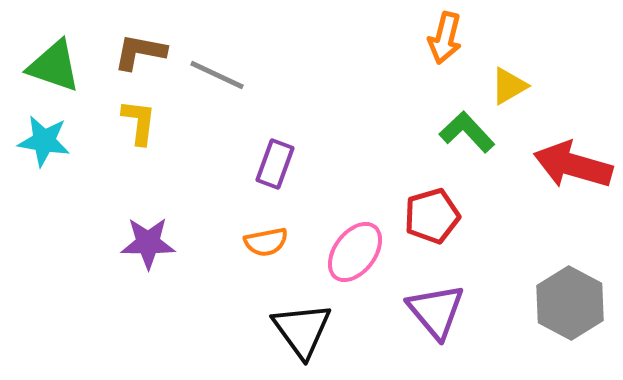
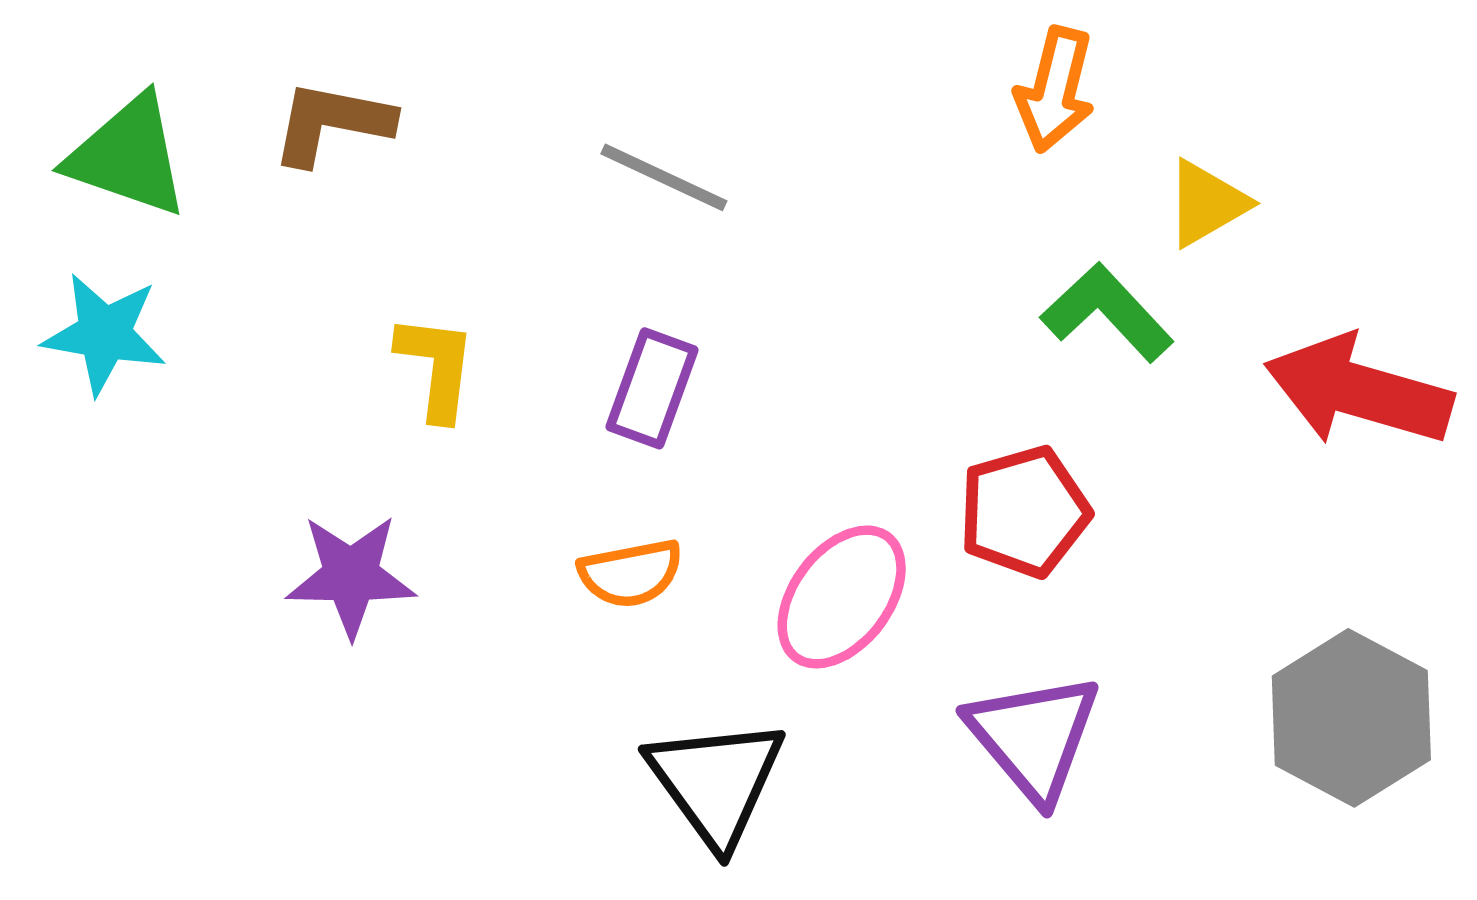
gray line: (217, 75) -> (664, 177), moved
yellow L-shape: (139, 122) -> (436, 367), moved

